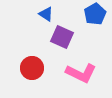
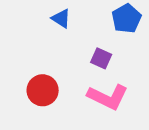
purple square: (62, 37) -> (101, 58), moved, size x0.7

